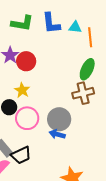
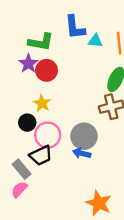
green L-shape: (22, 23) -> (41, 42), moved
cyan triangle: (75, 27) -> (95, 41), moved
black trapezoid: (21, 155) -> (41, 155), moved

